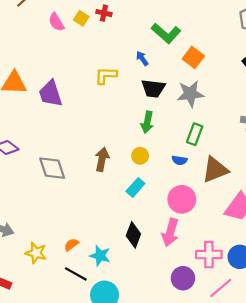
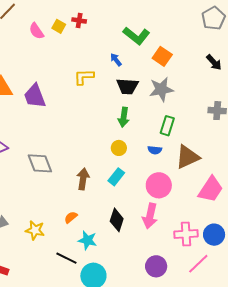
brown arrow: (102, 159) -> (83, 179), moved
orange semicircle: (71, 245) -> (71, 217), moved
yellow star: (36, 253) -> (35, 230), moved
purple circle: (183, 278) -> (156, 266), moved

